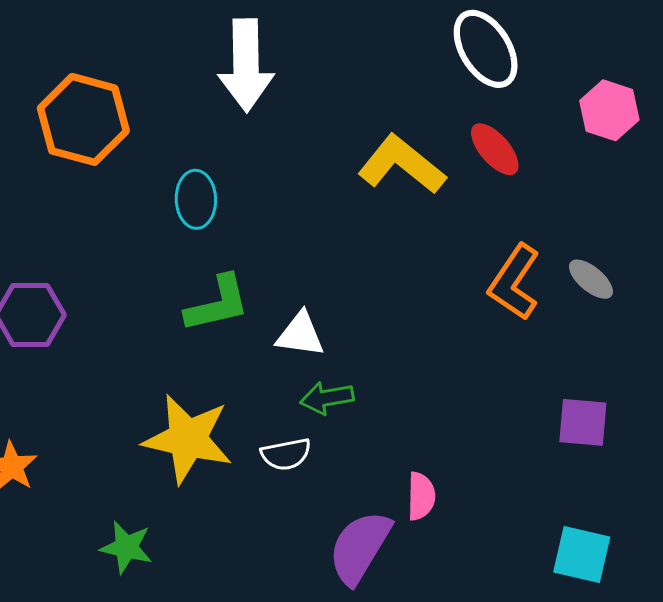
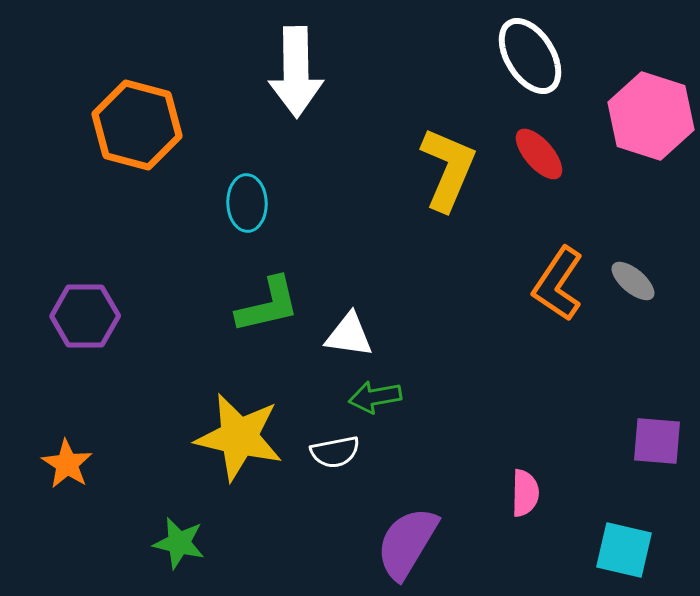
pink hexagon: (609, 110) -> (651, 116), size x1.5
yellow L-shape: (402, 165) -> (448, 169), turned 74
purple square: (583, 422) -> (657, 441), moved
pink semicircle: (421, 496) -> (525, 493), moved

